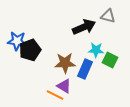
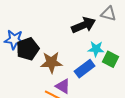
brown star: (65, 63) -> (51, 62), moved
blue rectangle: (85, 69) -> (85, 69), turned 30

